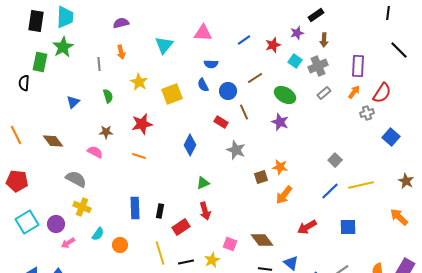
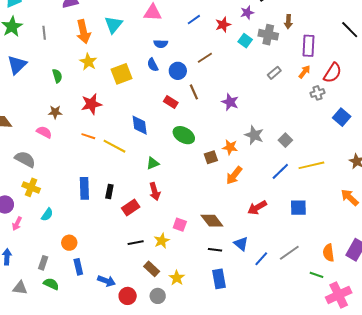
brown arrow: (324, 40) -> (288, 22), moved
orange arrow: (121, 52) -> (83, 32), moved, size x1.6
gray line: (99, 64) -> (44, 33), moved
gray cross: (318, 66) -> (268, 35), moved, turned 36
green ellipse: (285, 95) -> (184, 135), moved
blue triangle: (73, 102) -> (17, 65), moved, size x1.5
blue diamond: (190, 145) -> (140, 125), turned -35
gray star: (236, 150) -> (254, 135), moved
pink arrow: (68, 243) -> (17, 224), turned -32
orange circle: (120, 245) -> (69, 243), moved
yellow line: (160, 253) -> (114, 146), moved, turned -45

